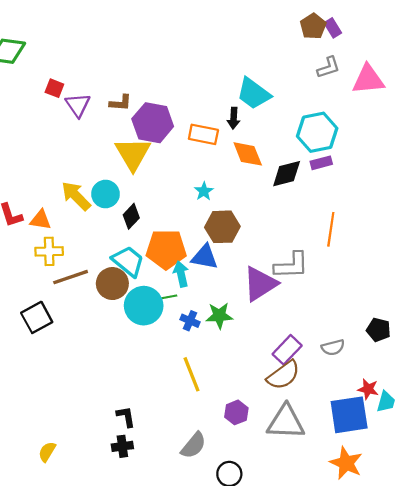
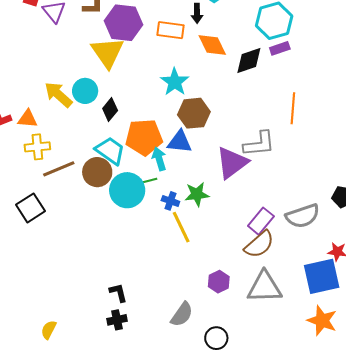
cyan star: (204, 191) -> (175, 82), size x1.6
gray semicircle: (333, 347) -> (303, 216), size x1.6
yellow line: (191, 374) -> (181, 227), moved

